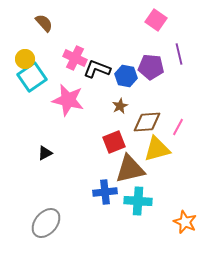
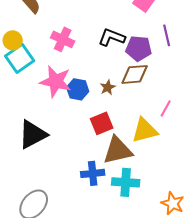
black L-shape: (97, 69) -> (112, 37), moved
blue hexagon: (126, 76) -> (78, 89), moved
brown diamond: (147, 122) -> (135, 74), moved
black triangle: (45, 153) -> (33, 134), size x2.0

